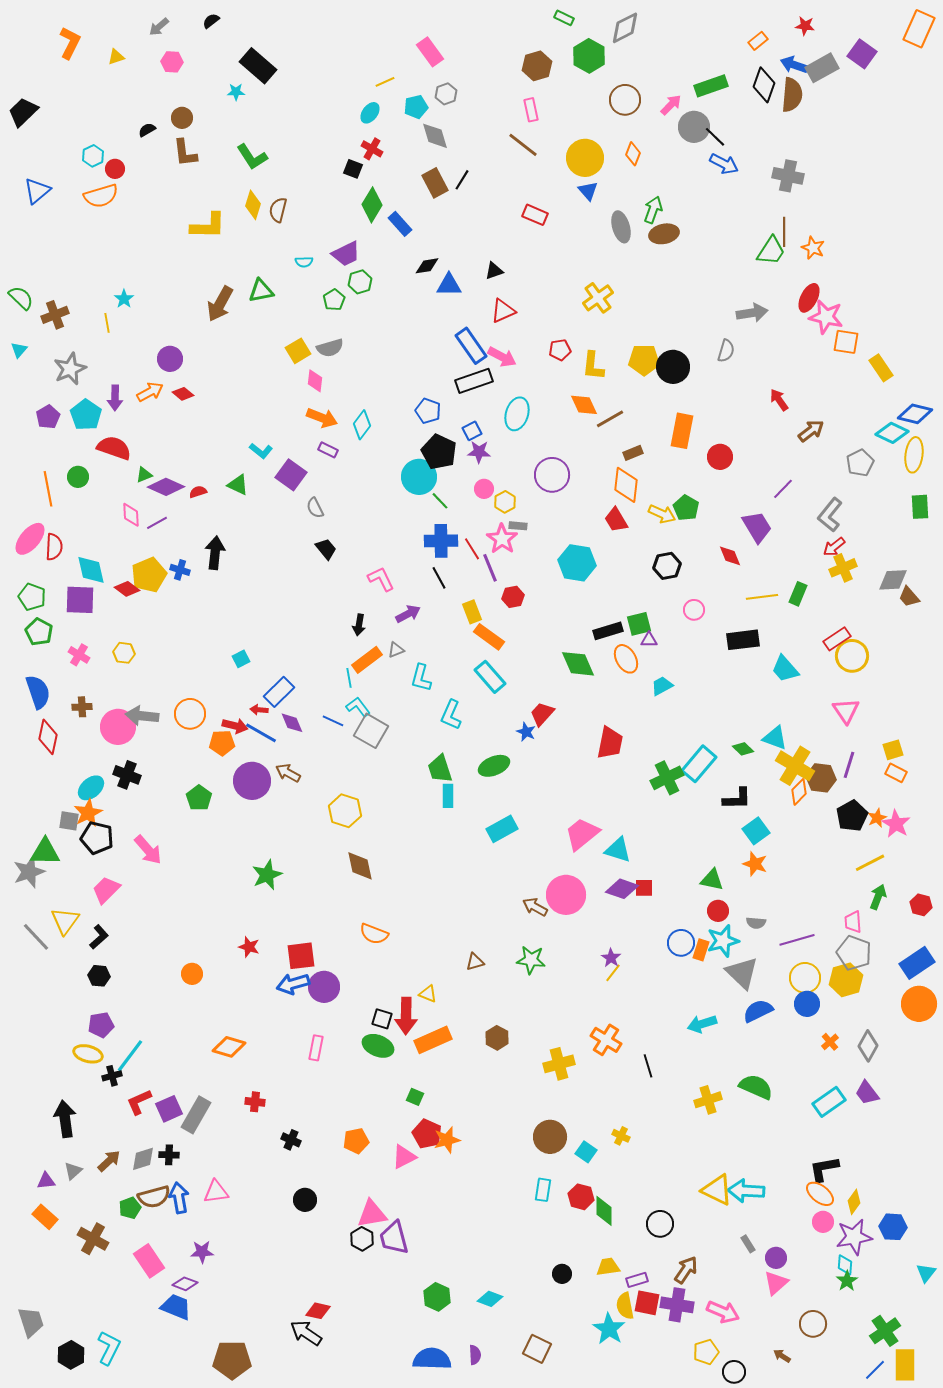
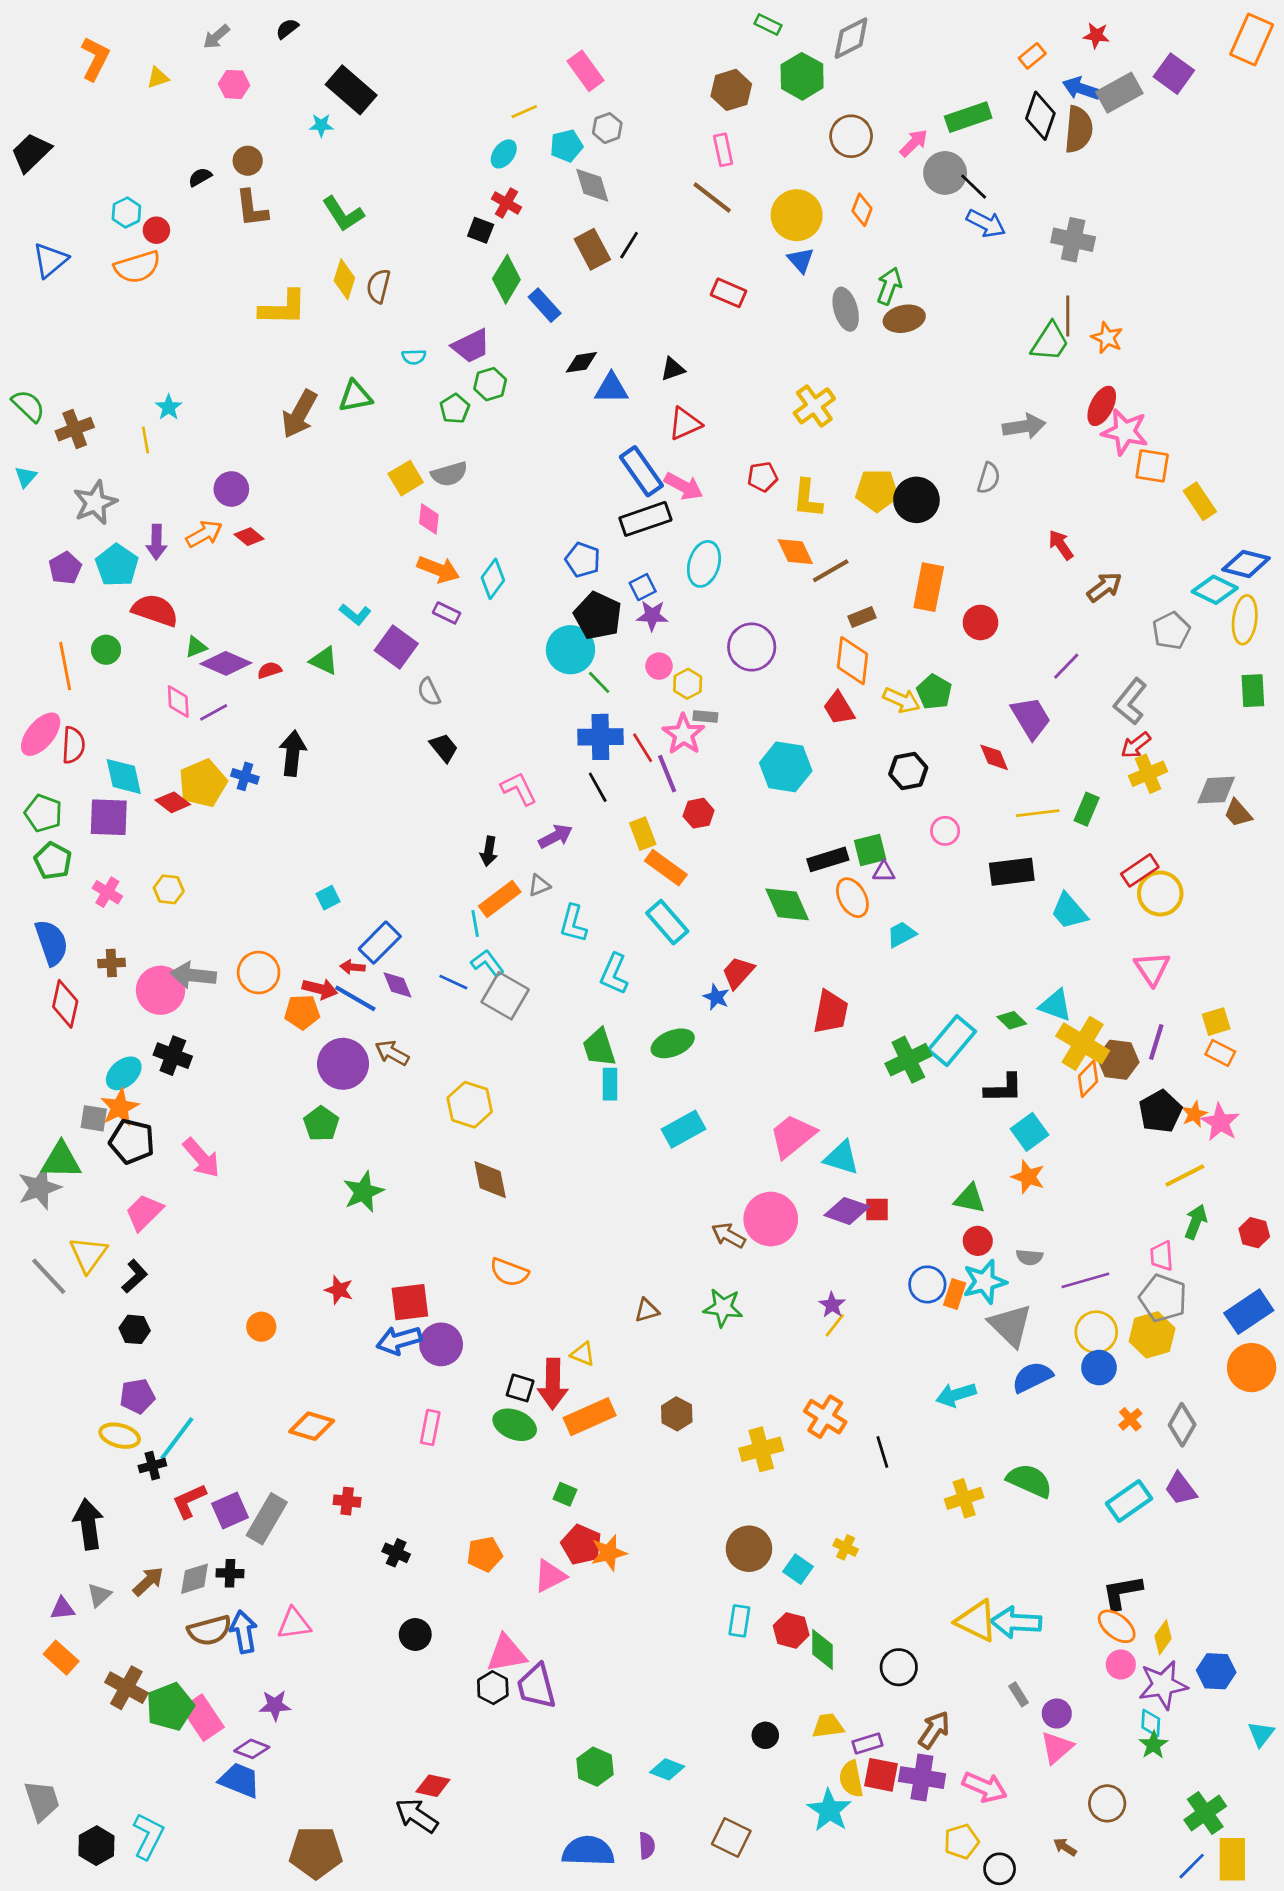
green pentagon: (199, 798) -> (321, 1124), moved
green pentagon: (130, 1208) -> (170, 1707), moved, size x1.6

